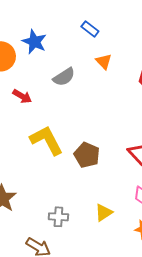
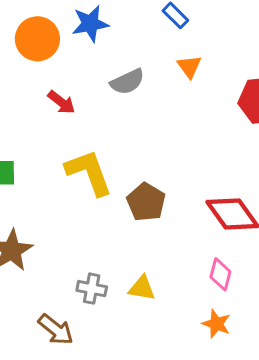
blue star: (34, 42) -> (90, 24), turned 30
yellow triangle: (104, 213) -> (142, 288), moved, turned 36

